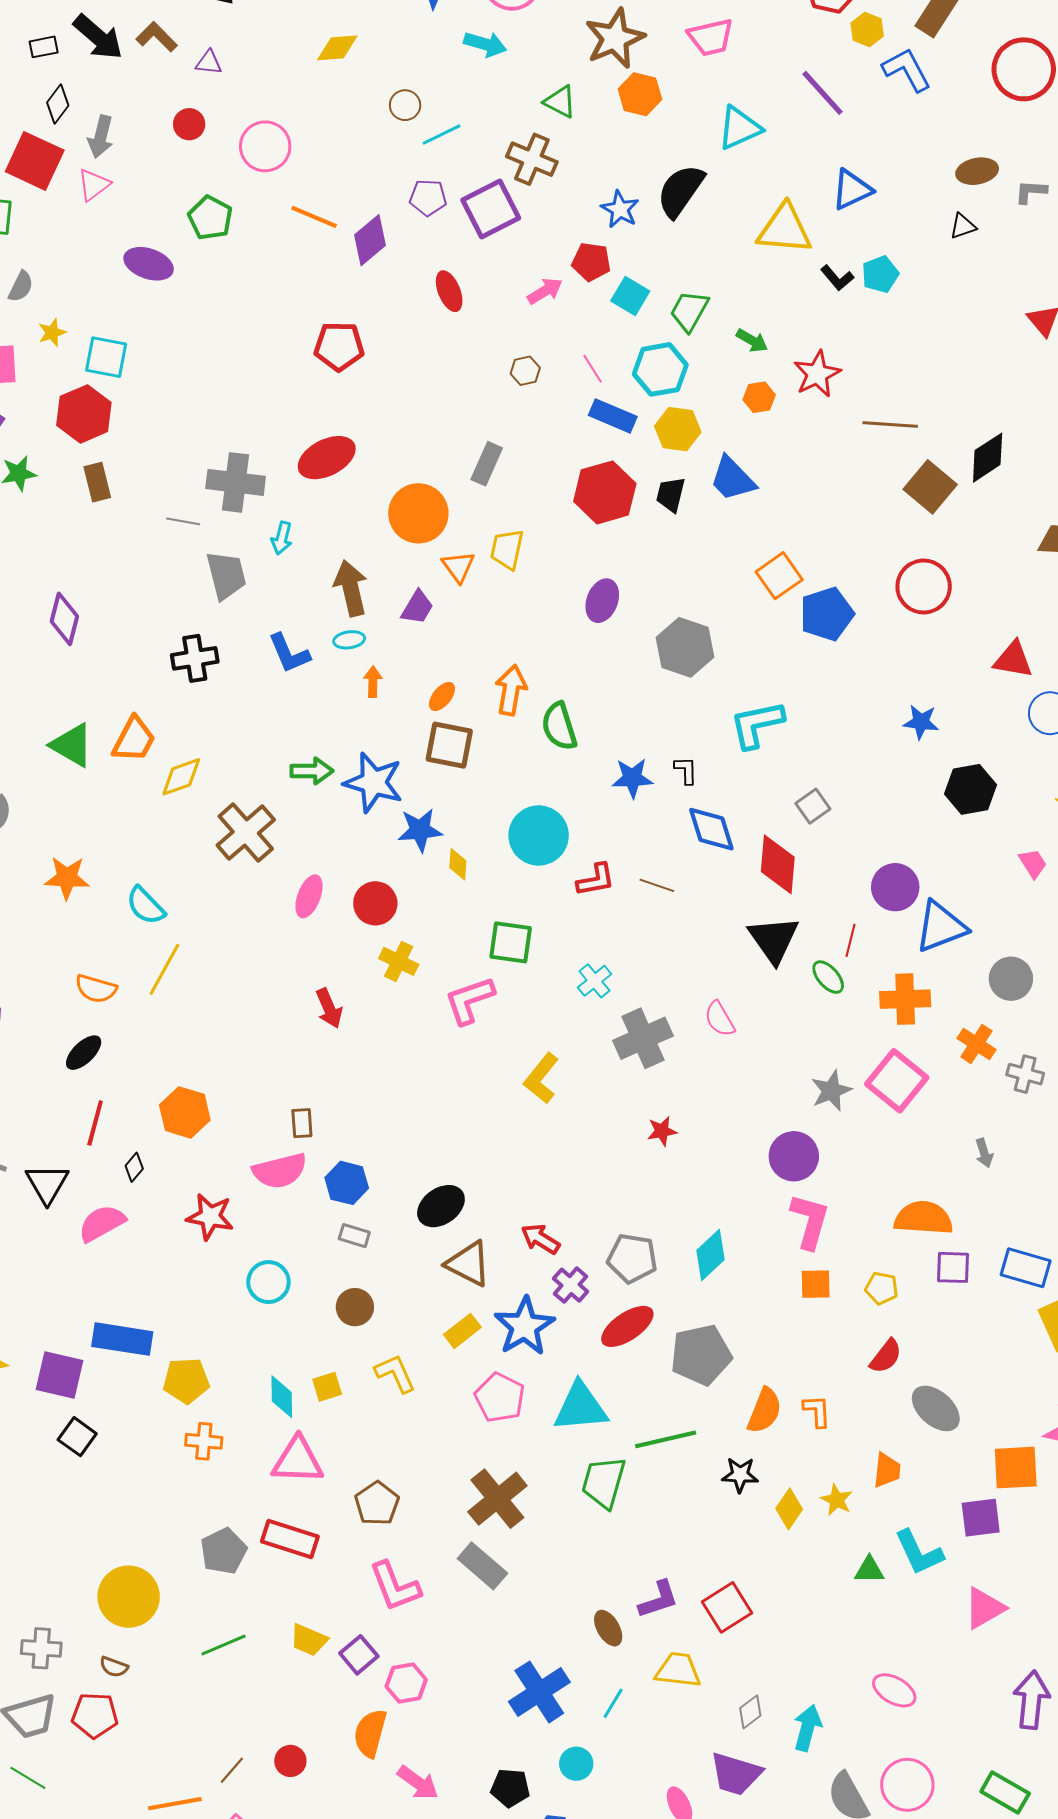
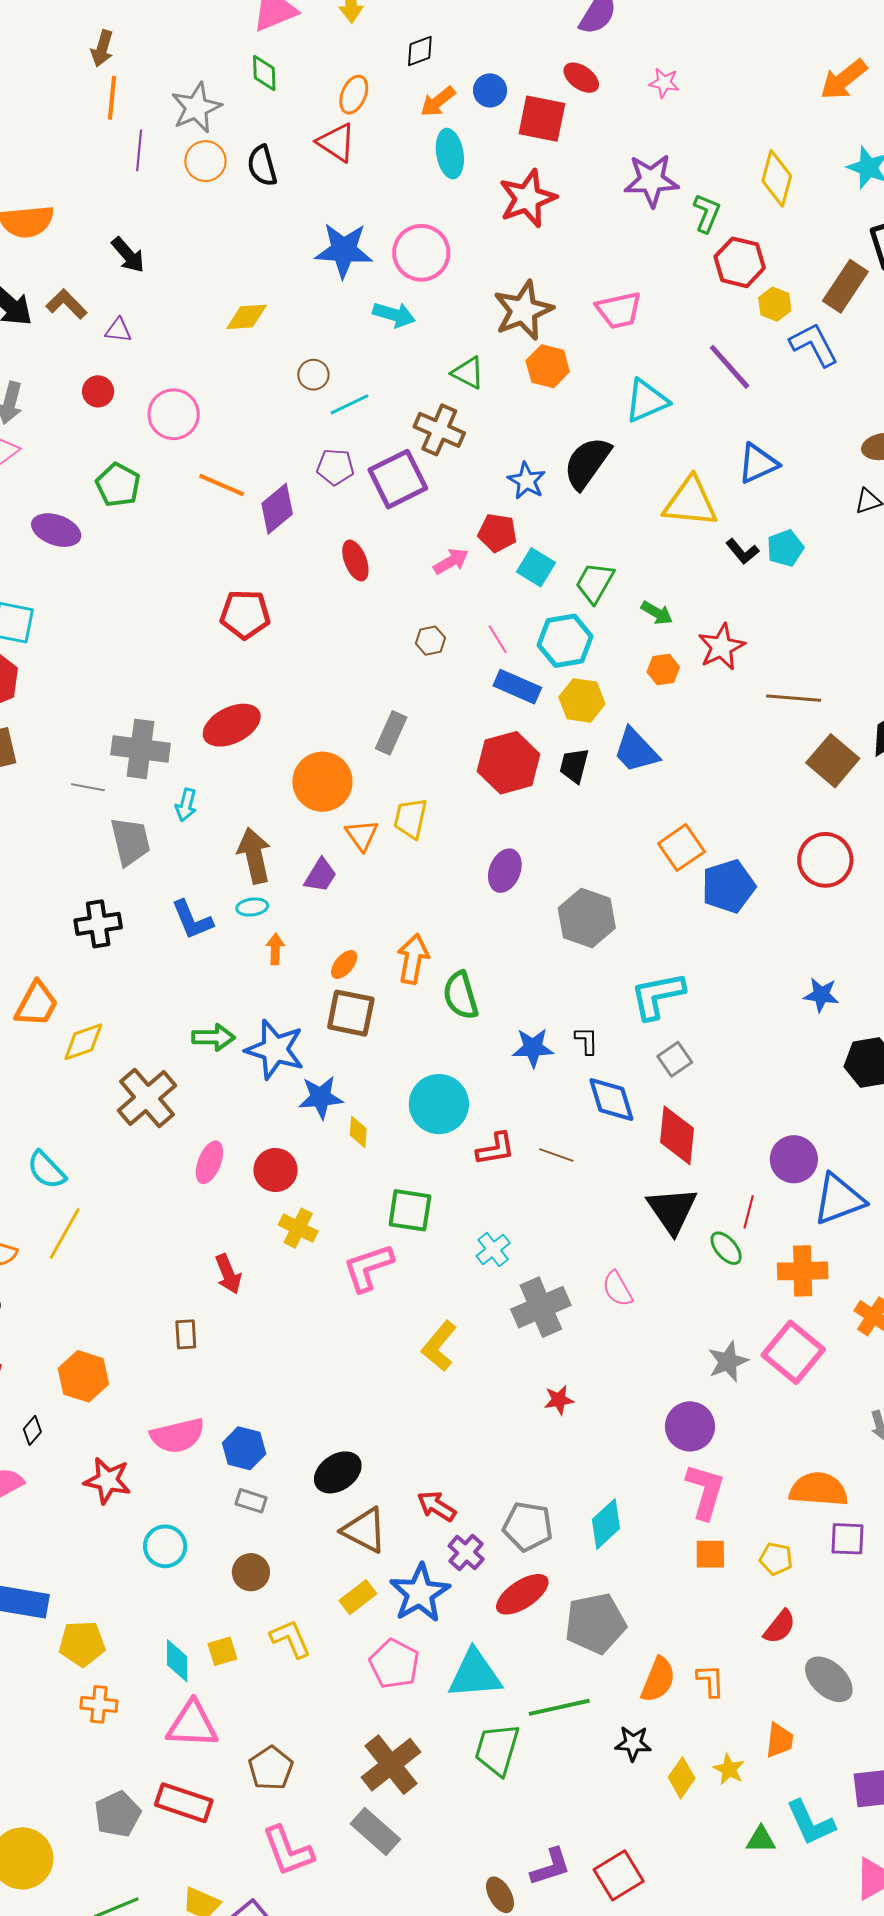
gray square: (813, 806) -> (675, 1059), moved
brown rectangle: (302, 1123) -> (186, 1334), moved

